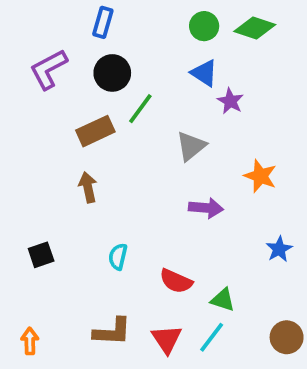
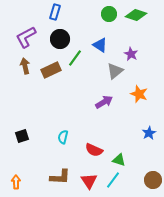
blue triangle: (204, 73) -> (100, 45), moved
purple star: (230, 101) -> (131, 54), moved
gray triangle: (191, 146) -> (115, 71), moved
brown arrow: (88, 187) -> (25, 66), moved
purple arrow: (206, 208) -> (104, 102), moved, turned -36

